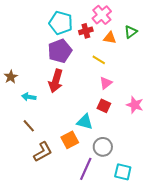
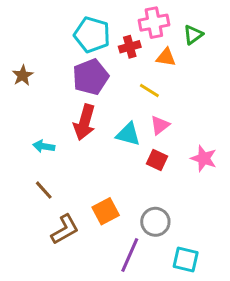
pink cross: (102, 15) -> (154, 23), turned 30
green triangle: (131, 32) -> (193, 35), moved
brown star: (11, 77) -> (23, 75), moved
cyan triangle: (85, 122) -> (128, 134), moved

